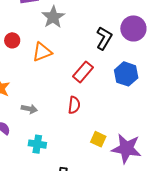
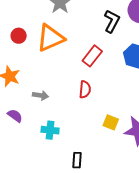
red circle: (12, 40) -> (19, 36), moved
orange triangle: (42, 52) -> (50, 38), size x1.4

